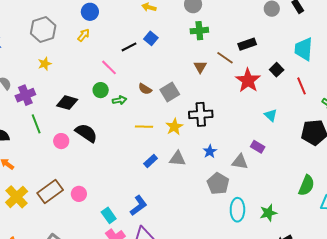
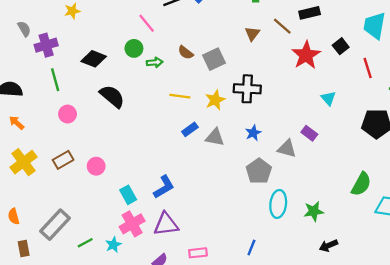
pink circle: (61, 141) -> (68, 114), moved
blue rectangle: (151, 161) -> (190, 129), moved
brown rectangle: (50, 191) -> (63, 160), size x0.7

